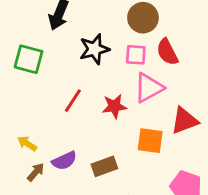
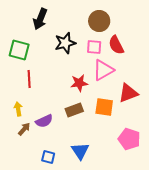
red line: (73, 101) -> (29, 79), moved, turned -36
yellow arrow: (27, 144) -> (18, 109), turned 48
brown rectangle: (104, 166) -> (74, 110), moved

